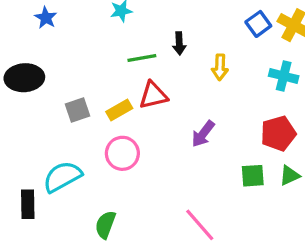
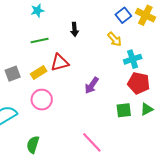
green line: (142, 58) -> (40, 41), moved
yellow arrow: (220, 67) -> (115, 39), moved, turned -42
cyan cross: (284, 76) -> (133, 59), moved, turned -30
red pentagon: (278, 133) -> (139, 83), turned 30

